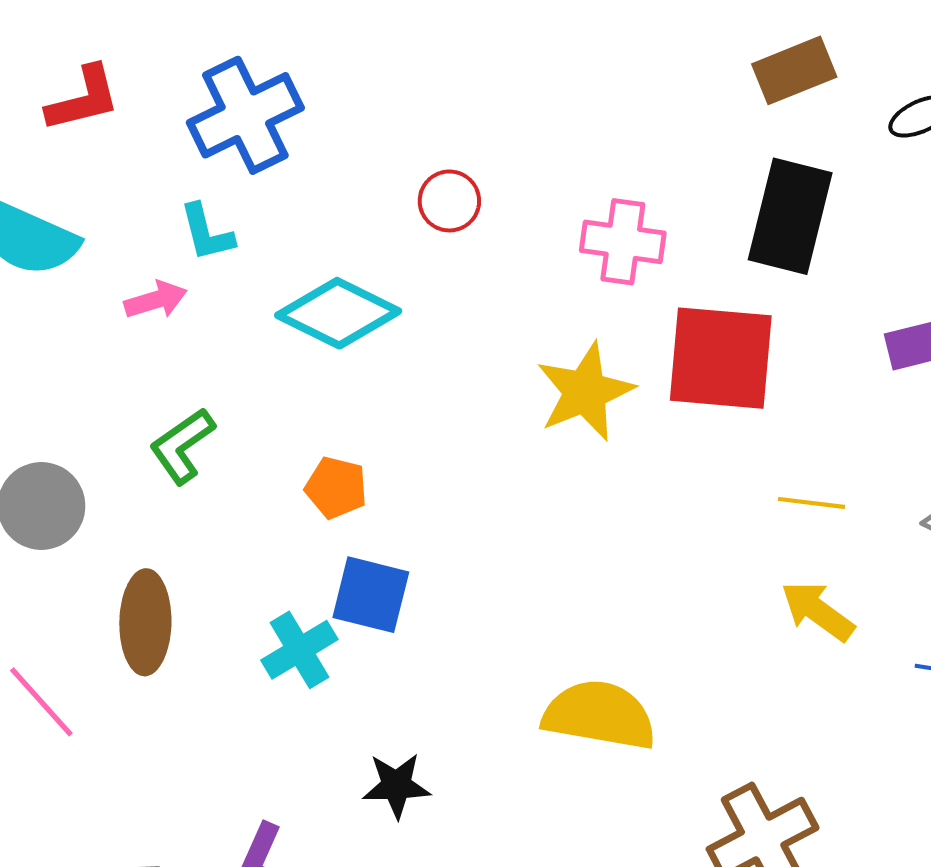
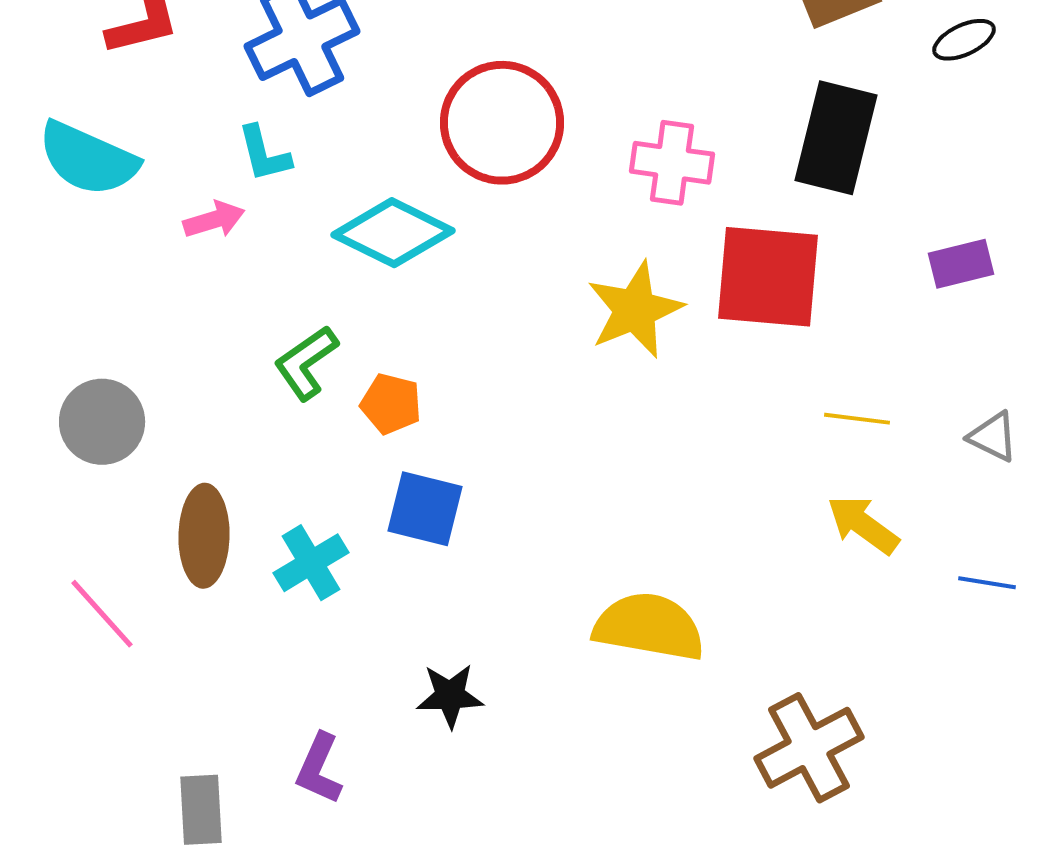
red circle: (449, 201) -> (502, 123), size x2.0
green L-shape: (182, 446) -> (306, 363), moved
cyan cross: (299, 650) -> (311, 563), moved

